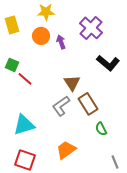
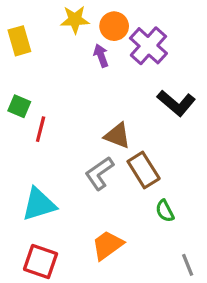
orange circle: (41, 36) -> (114, 26), moved
purple arrow: (61, 42) -> (101, 56), moved
red line: (25, 79) -> (41, 129), turned 63
brown triangle: (72, 83) -> (117, 136), turned -36

